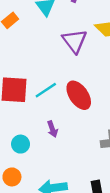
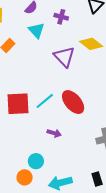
purple arrow: (52, 129) -> (54, 133), turned -48
cyan circle: (21, 144) -> (36, 161), moved

